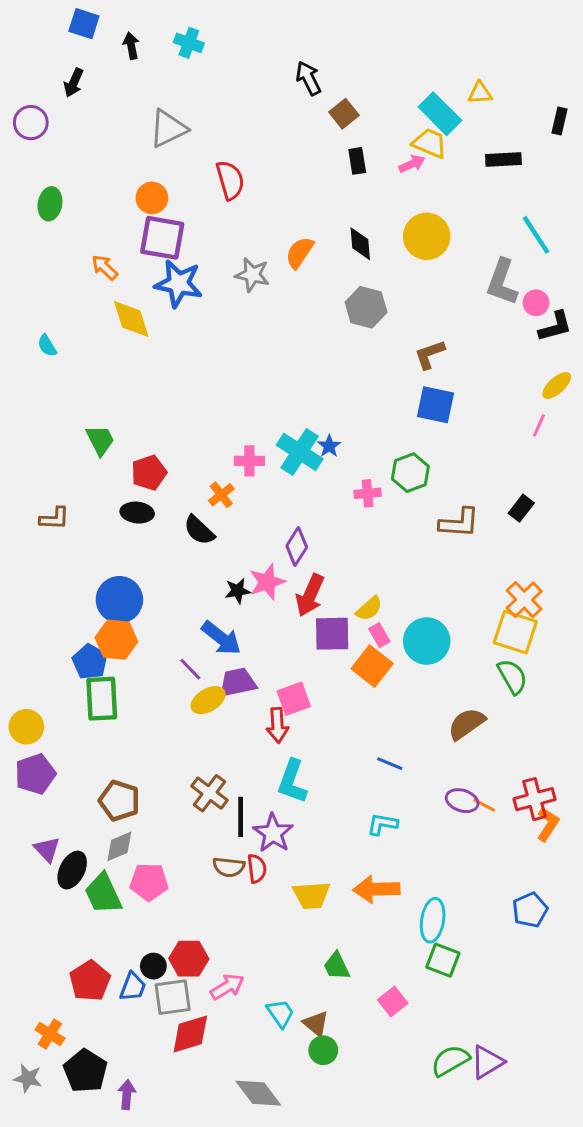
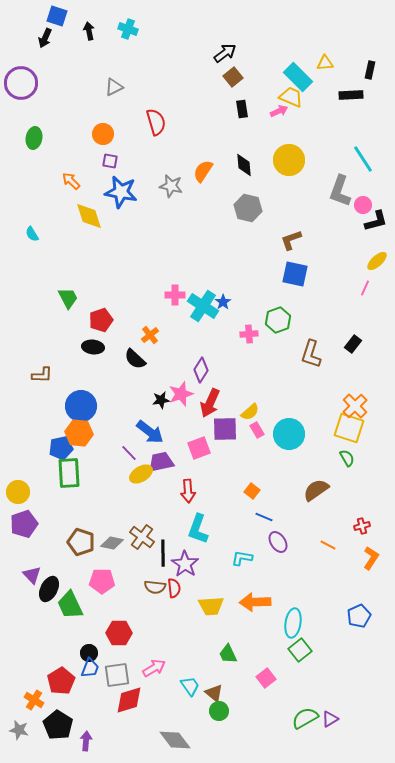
black arrow: (308, 78) -> (225, 53), moved, turned 80
black arrow: (74, 83) -> (45, 38), moved
black rectangle: (560, 121) -> (370, 70), moved
purple circle: (31, 123) -> (21, 83), size x1.4
gray triangle: (168, 128) -> (114, 87), size x0.7
black rectangle: (503, 159) -> (351, 95), moved
purple square: (162, 238) -> (110, 161), size x0.5
pink cross: (249, 461) -> (175, 295), moved
brown L-shape: (54, 518) -> (42, 375), moved
brown L-shape: (459, 523) -> (311, 354), turned 104
blue pentagon: (90, 662) -> (61, 448), turned 30
orange square: (372, 666) -> (252, 491), moved, size x0.6
green semicircle: (512, 677) -> (347, 458), size x0.7
pink square: (294, 699) -> (199, 448), moved
red cross: (534, 799) -> (362, 526), moved, size x0.6
purple ellipse: (462, 801) -> (278, 542), moved, turned 40
cyan L-shape: (382, 824) -> (242, 558), moved
gray diamond: (119, 846) -> (112, 543), moved, turned 35
pink pentagon: (149, 882) -> (102, 581), moved
red hexagon: (189, 959) -> (119, 633), moved
green square: (443, 960) -> (300, 650), turned 30
black circle: (153, 966) -> (89, 653), moved
red pentagon: (90, 981) -> (61, 681), moved
purple triangle: (487, 1062) -> (330, 719), size x0.7

